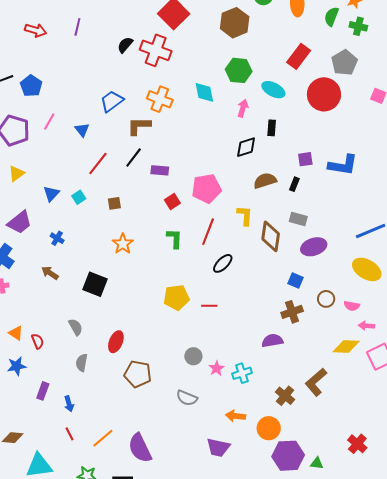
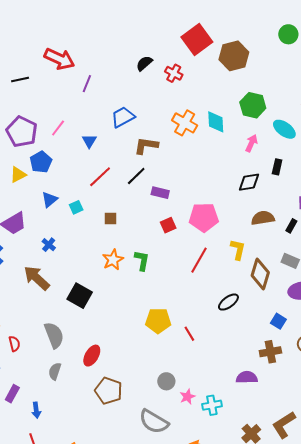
brown hexagon: (235, 23) -> (234, 56), moved
purple line: (77, 27) -> (87, 84), moved
red arrow: (36, 30) -> (59, 59), moved, size x1.4
red cross: (156, 50) -> (174, 73), size x0.6
blue pentagon: (31, 86) -> (41, 162), moved
orange cross: (160, 99) -> (185, 123), moved
green L-shape: (174, 238) -> (142, 261), moved
black ellipse: (223, 263) -> (228, 302), moved
brown arrow: (50, 273) -> (37, 278), size x1.6
red line: (209, 306) -> (189, 334), turned 49
gray semicircle: (76, 327) -> (54, 335), size x1.5
gray semicircle: (187, 398) -> (154, 422), size x1.4

